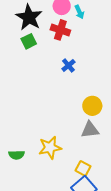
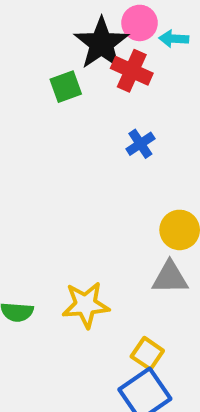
cyan arrow: (79, 12) -> (174, 39), turned 112
black star: (29, 17) -> (101, 43), moved

